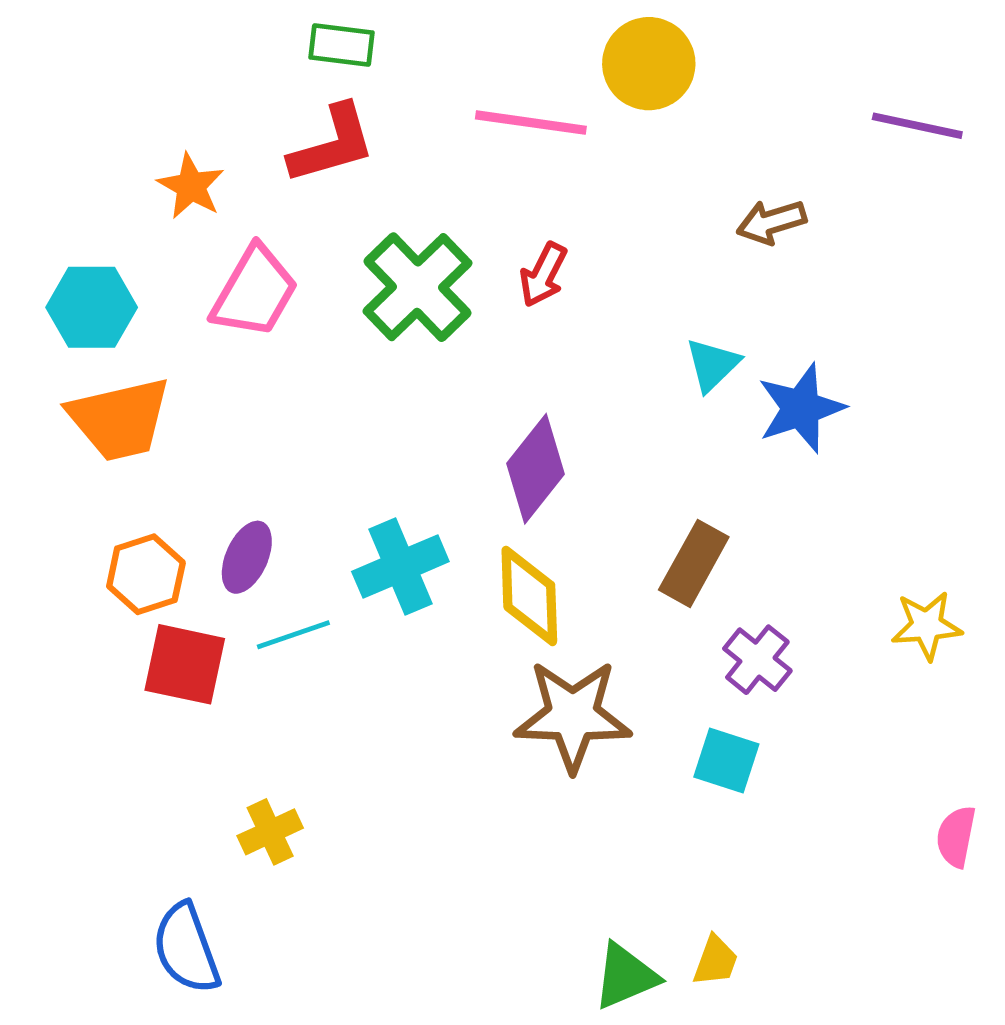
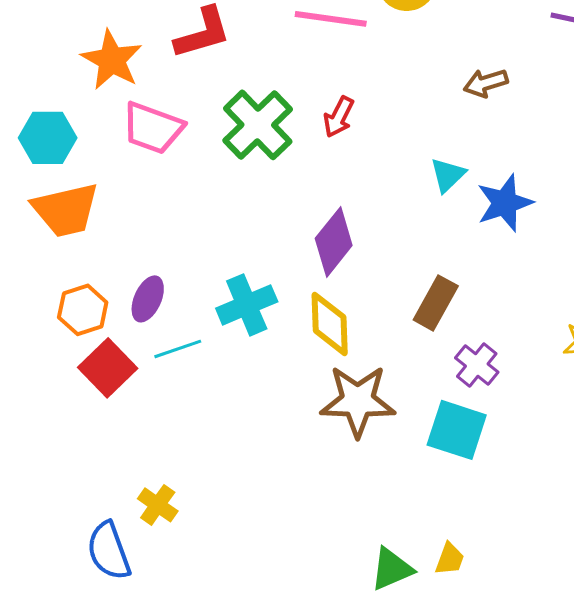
orange star: (191, 186) -> (112, 60), size x1.4
pink trapezoid: (255, 292) -> (153, 128), turned 80
red square: (185, 664) -> (108, 368), turned 34
cyan square: (726, 761) -> (457, 430), size x1.4
yellow cross: (270, 832) -> (158, 505), moved, turned -30

